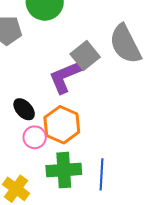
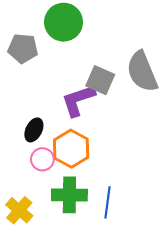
gray square: (85, 55) -> (100, 80), turned -32
black ellipse: (24, 109) -> (34, 130), turned 65

